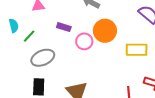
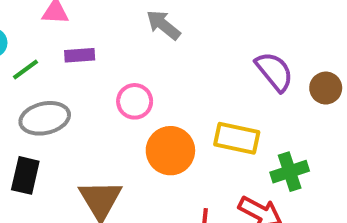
purple rectangle: (64, 27) -> (80, 55), moved, turned -32
orange circle: (105, 31) -> (170, 151), moved

